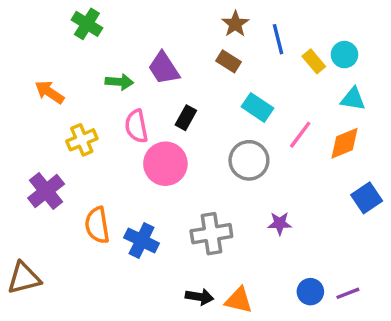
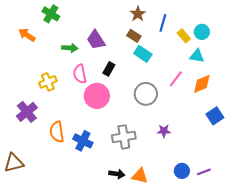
blue line: (278, 39) -> (163, 23), turned 30
orange arrow: (49, 92) -> (27, 35), moved
cyan triangle: (353, 99) -> (197, 56), moved
cyan rectangle: (258, 107) -> (143, 54), moved

